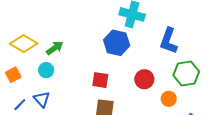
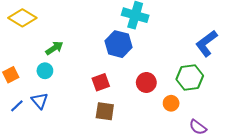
blue L-shape: (169, 41) -> (206, 43), moved, turned 32
yellow diamond: (24, 44) -> (22, 18), moved
red square: (100, 80) -> (101, 82), turned -30

